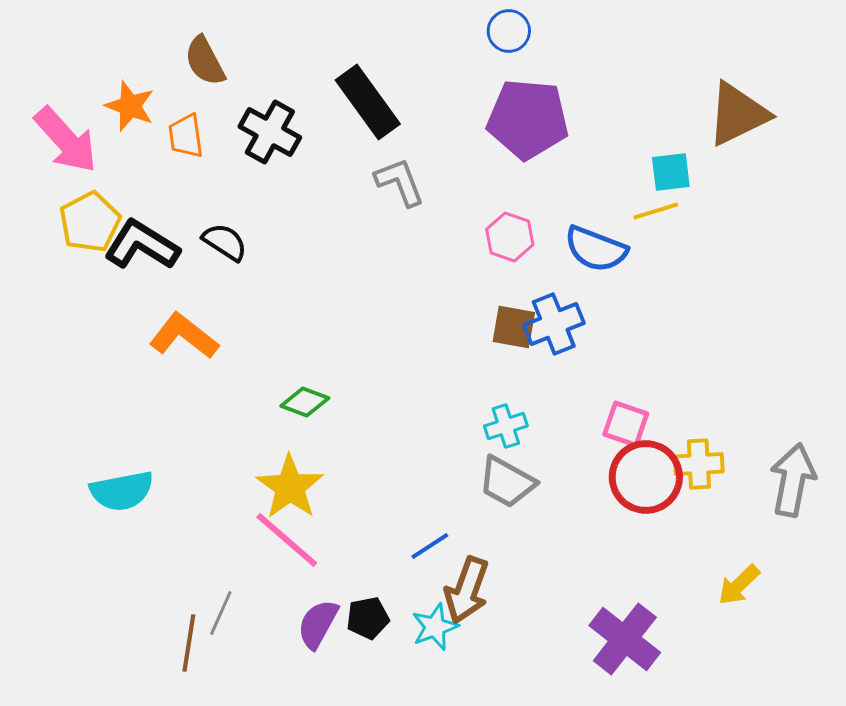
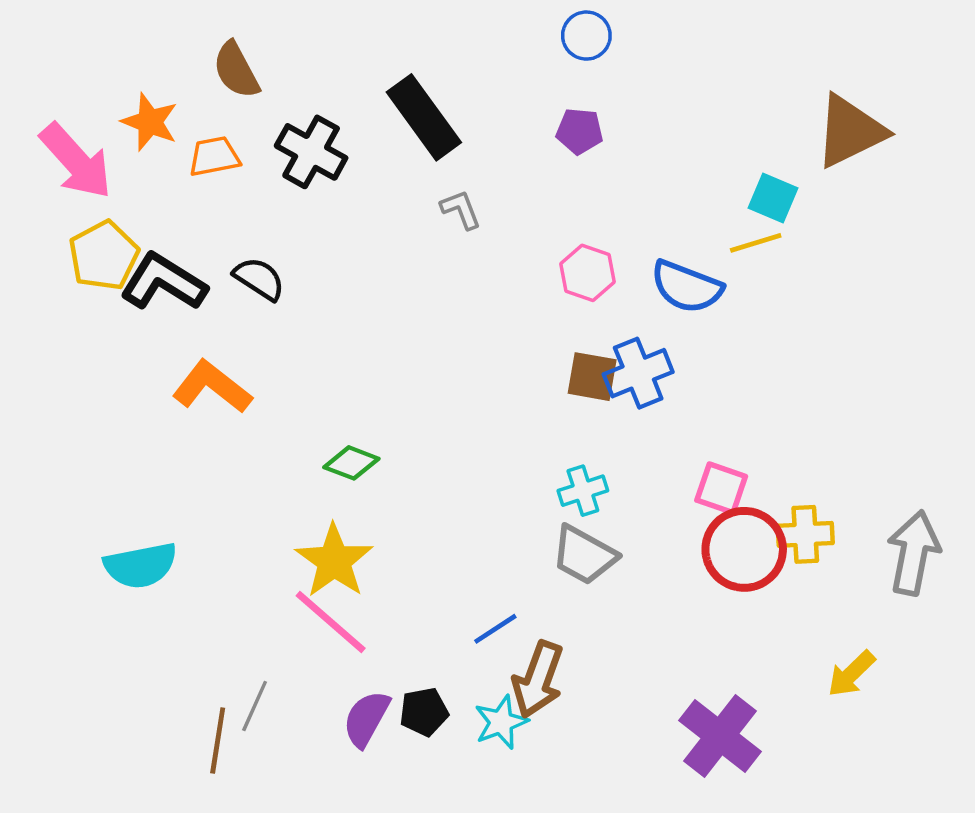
purple pentagon: (528, 119) -> (579, 131), moved, size x0.5
orange trapezoid: (186, 136) -> (214, 157), turned 87
cyan square: (671, 172) -> (773, 198), turned 30
gray L-shape: (400, 182) -> (461, 210), size x0.7

